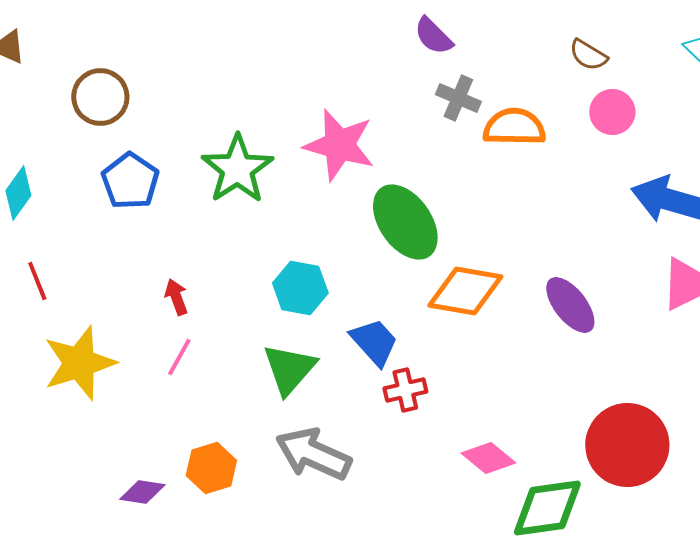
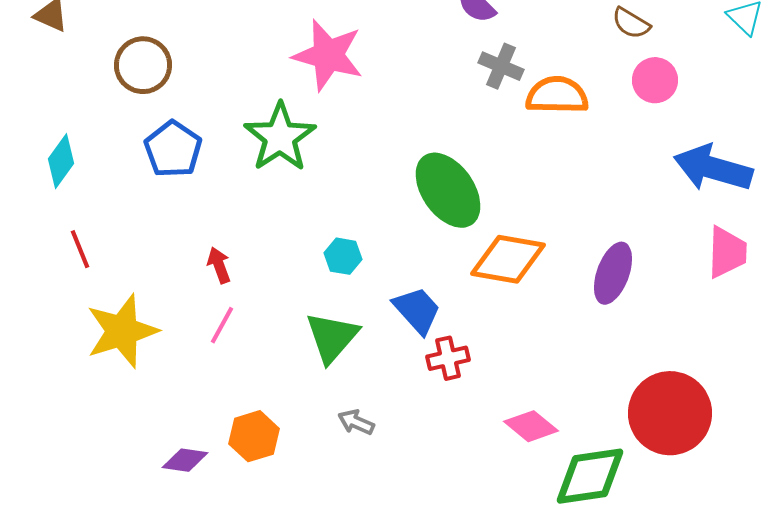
pink star: (339, 145) -> (328, 55), moved
cyan hexagon: (300, 288) -> (343, 256), size x0.7
purple ellipse: (570, 305) -> (613, 273), turned 58
gray arrow: (313, 454) -> (356, 422), size x0.5

